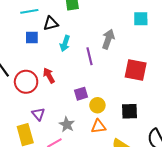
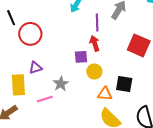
red arrow: (49, 75) -> (95, 43), moved
purple triangle: (38, 114) -> (35, 68), turned 40
orange triangle: (99, 126) -> (105, 94), moved

